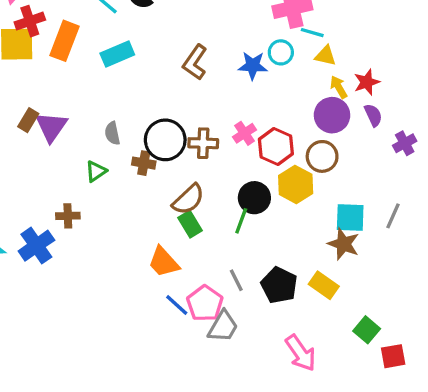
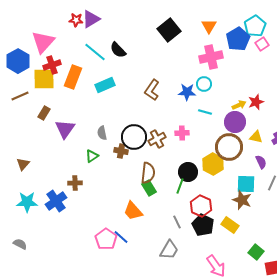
cyan line: (312, 33) -> (205, 112), moved
yellow triangle: (325, 56) -> (256, 137), moved
yellow arrow: (339, 87) -> (239, 105), turned 96
purple semicircle: (373, 115) -> (261, 162), moved
brown rectangle: (28, 120) -> (44, 113), moved
pink cross: (244, 133) -> (182, 133), turned 32
brown cross: (203, 143) -> (157, 139), turned -30
red hexagon: (276, 147) -> (201, 206), moved
brown circle: (322, 156) -> (229, 147), size x1.4
brown semicircle: (188, 199) -> (148, 173), turned -40
pink pentagon: (205, 303) -> (106, 239), moved
blue line: (177, 305) -> (121, 237), moved

